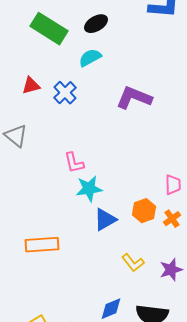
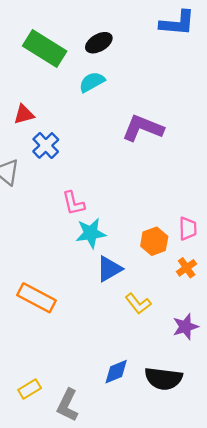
blue cross: (65, 93) -> (46, 145), moved
orange hexagon: (144, 211) -> (154, 241), moved
orange rectangle: (42, 245) -> (36, 298), turned 32
yellow L-shape: (133, 263) -> (138, 304), moved

